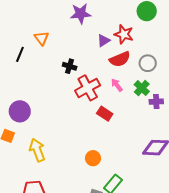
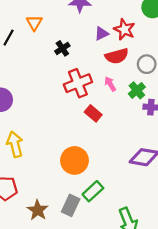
black cross: (70, 66) -> (62, 48), moved, turned 32
orange circle: (93, 158) -> (74, 160), size x1.6

